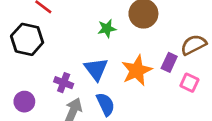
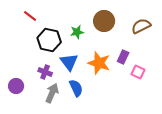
black hexagon: (27, 39) -> (49, 40), moved
brown semicircle: (193, 45) -> (141, 26), moved
orange star: (137, 70) -> (99, 63), turned -30

